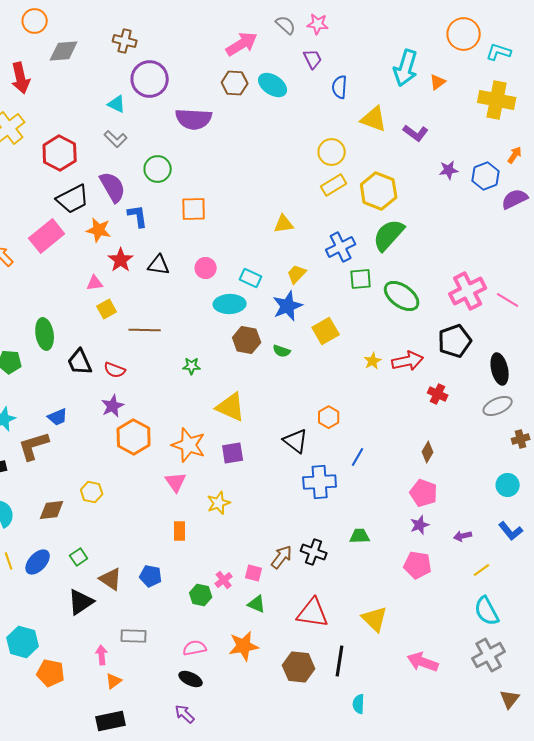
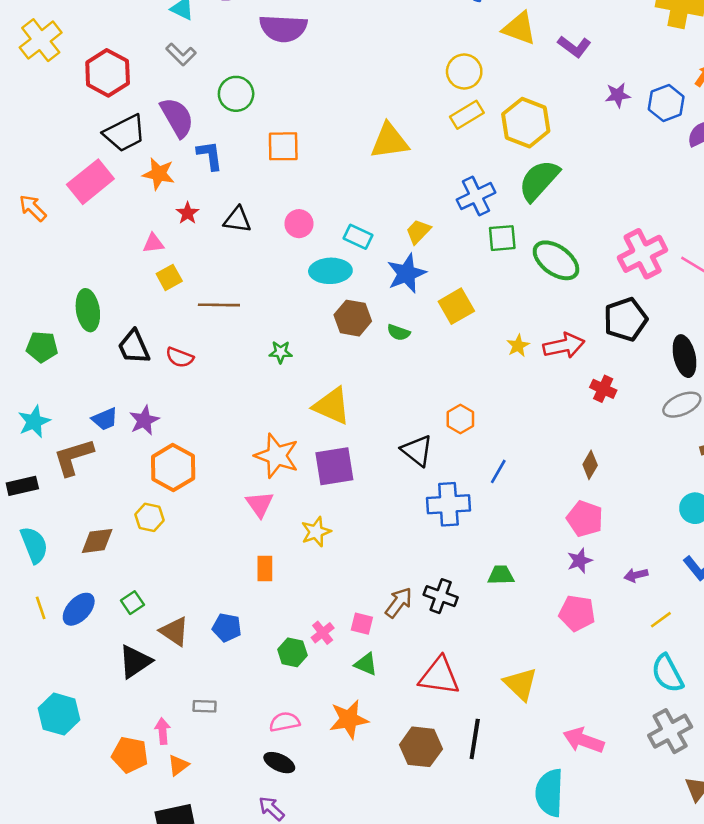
yellow triangle: (284, 224) -> (389, 141), moved, size x1.5
red star: (121, 260) -> (188, 213), size x0.7
purple star: (113, 406) -> (144, 420), moved
orange hexagon: (134, 437) -> (173, 468), moved
purple square: (233, 453) -> (334, 466), size x1.4
gray rectangle: (134, 636) -> (205, 706), size x0.7
orange pentagon: (51, 673) -> (130, 755), moved
cyan semicircle: (359, 704) -> (549, 793), moved, size x1.8

